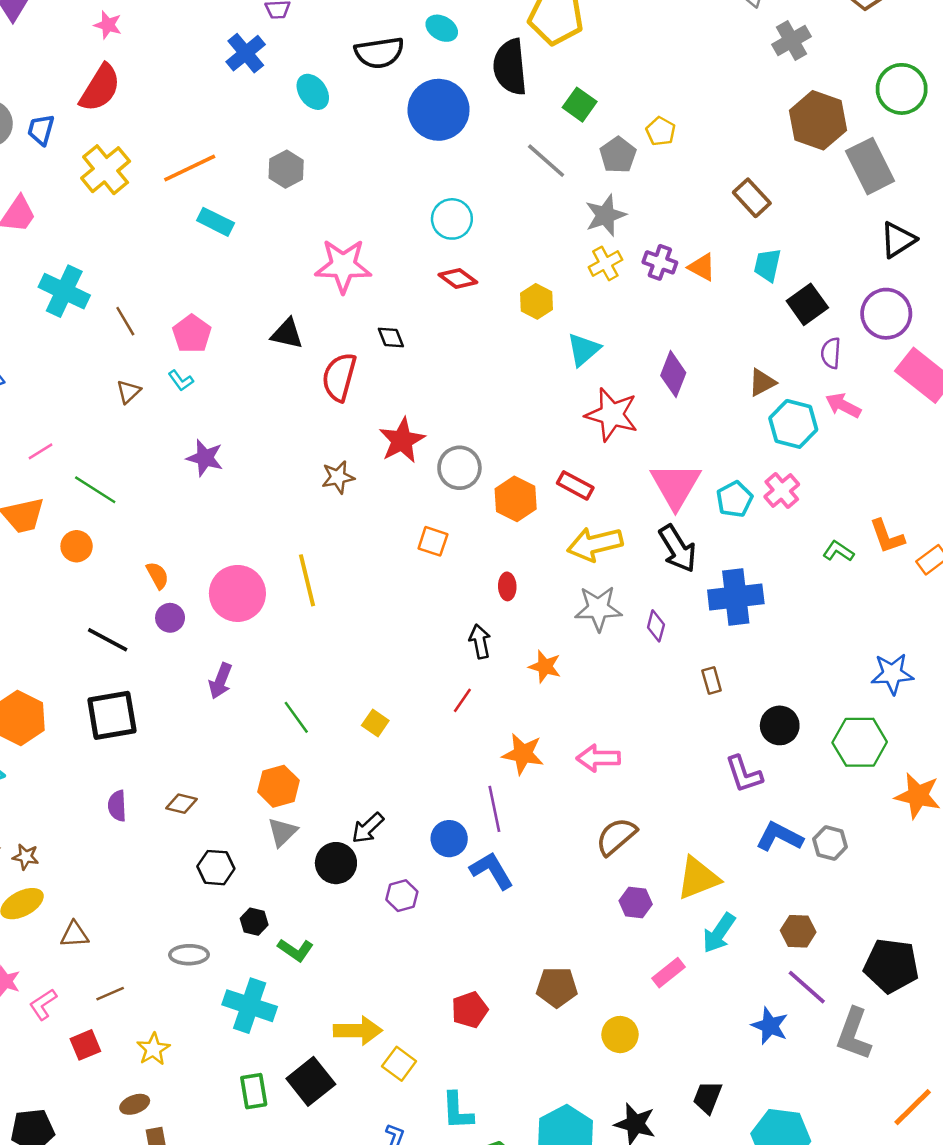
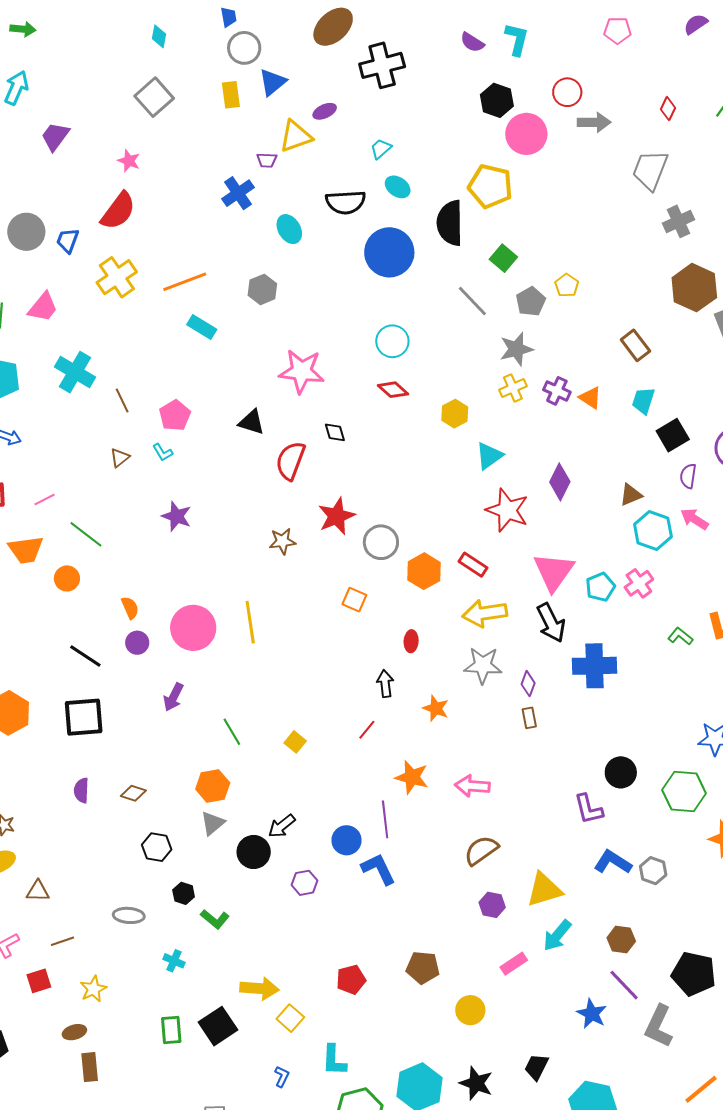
brown rectangle: (712, 681) -> (529, 718), moved
cyan cross: (250, 1006) -> (174, 961), size x0.5

